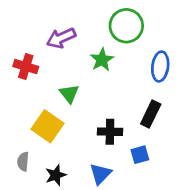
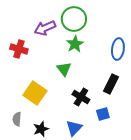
green circle: (126, 26) -> (74, 19), moved
green triangle: (69, 94) -> (64, 69), moved
black cross: (110, 132) -> (81, 97), turned 30

